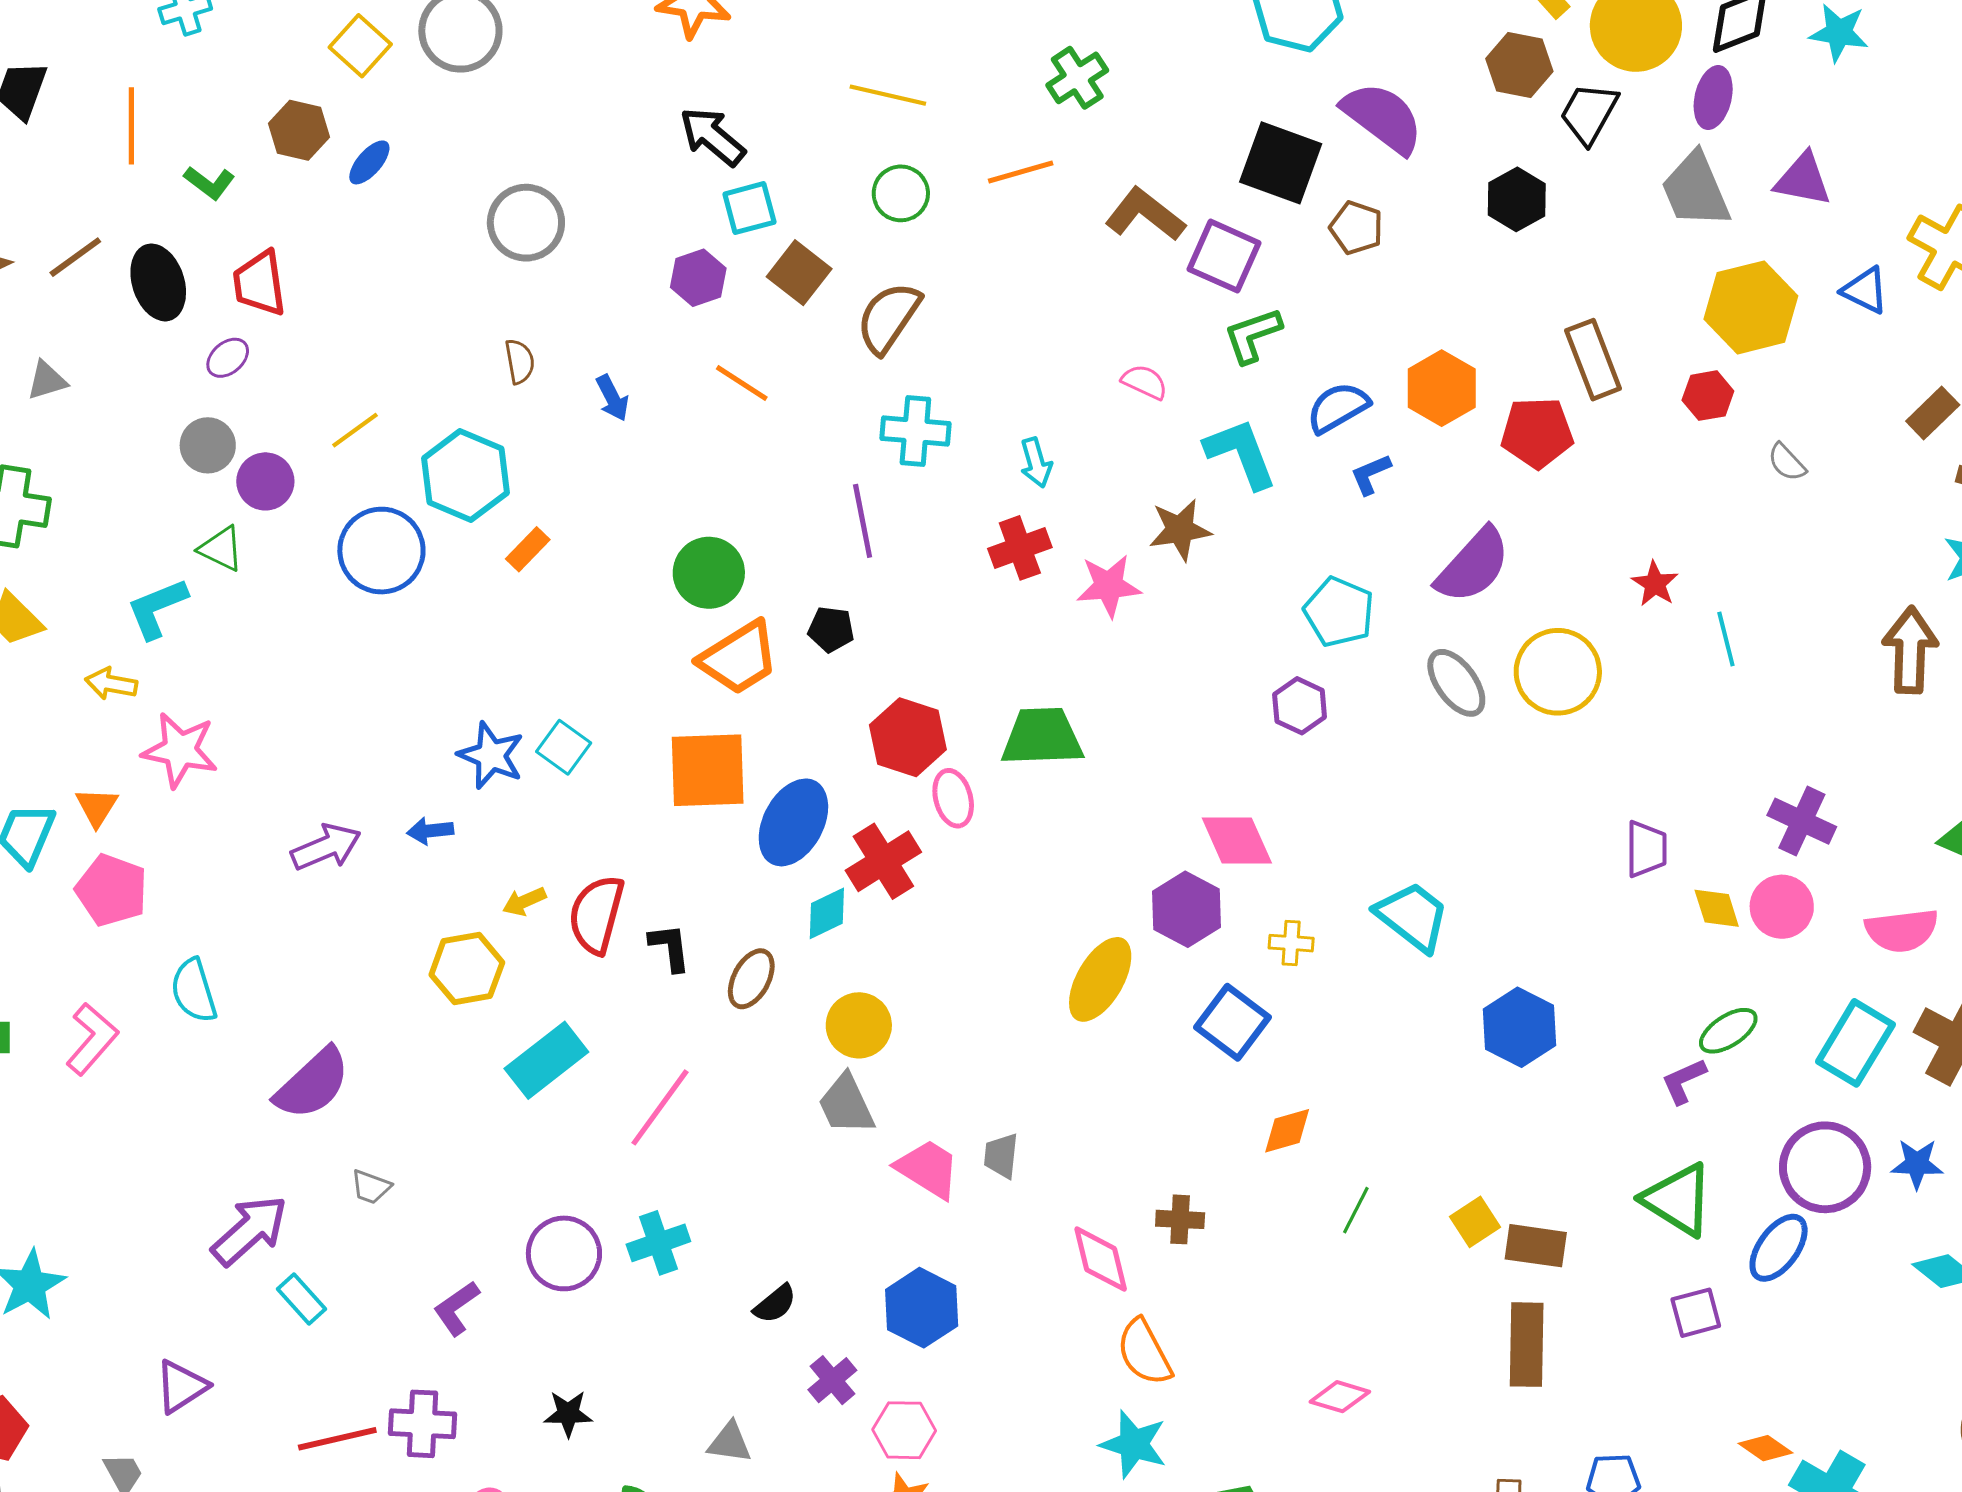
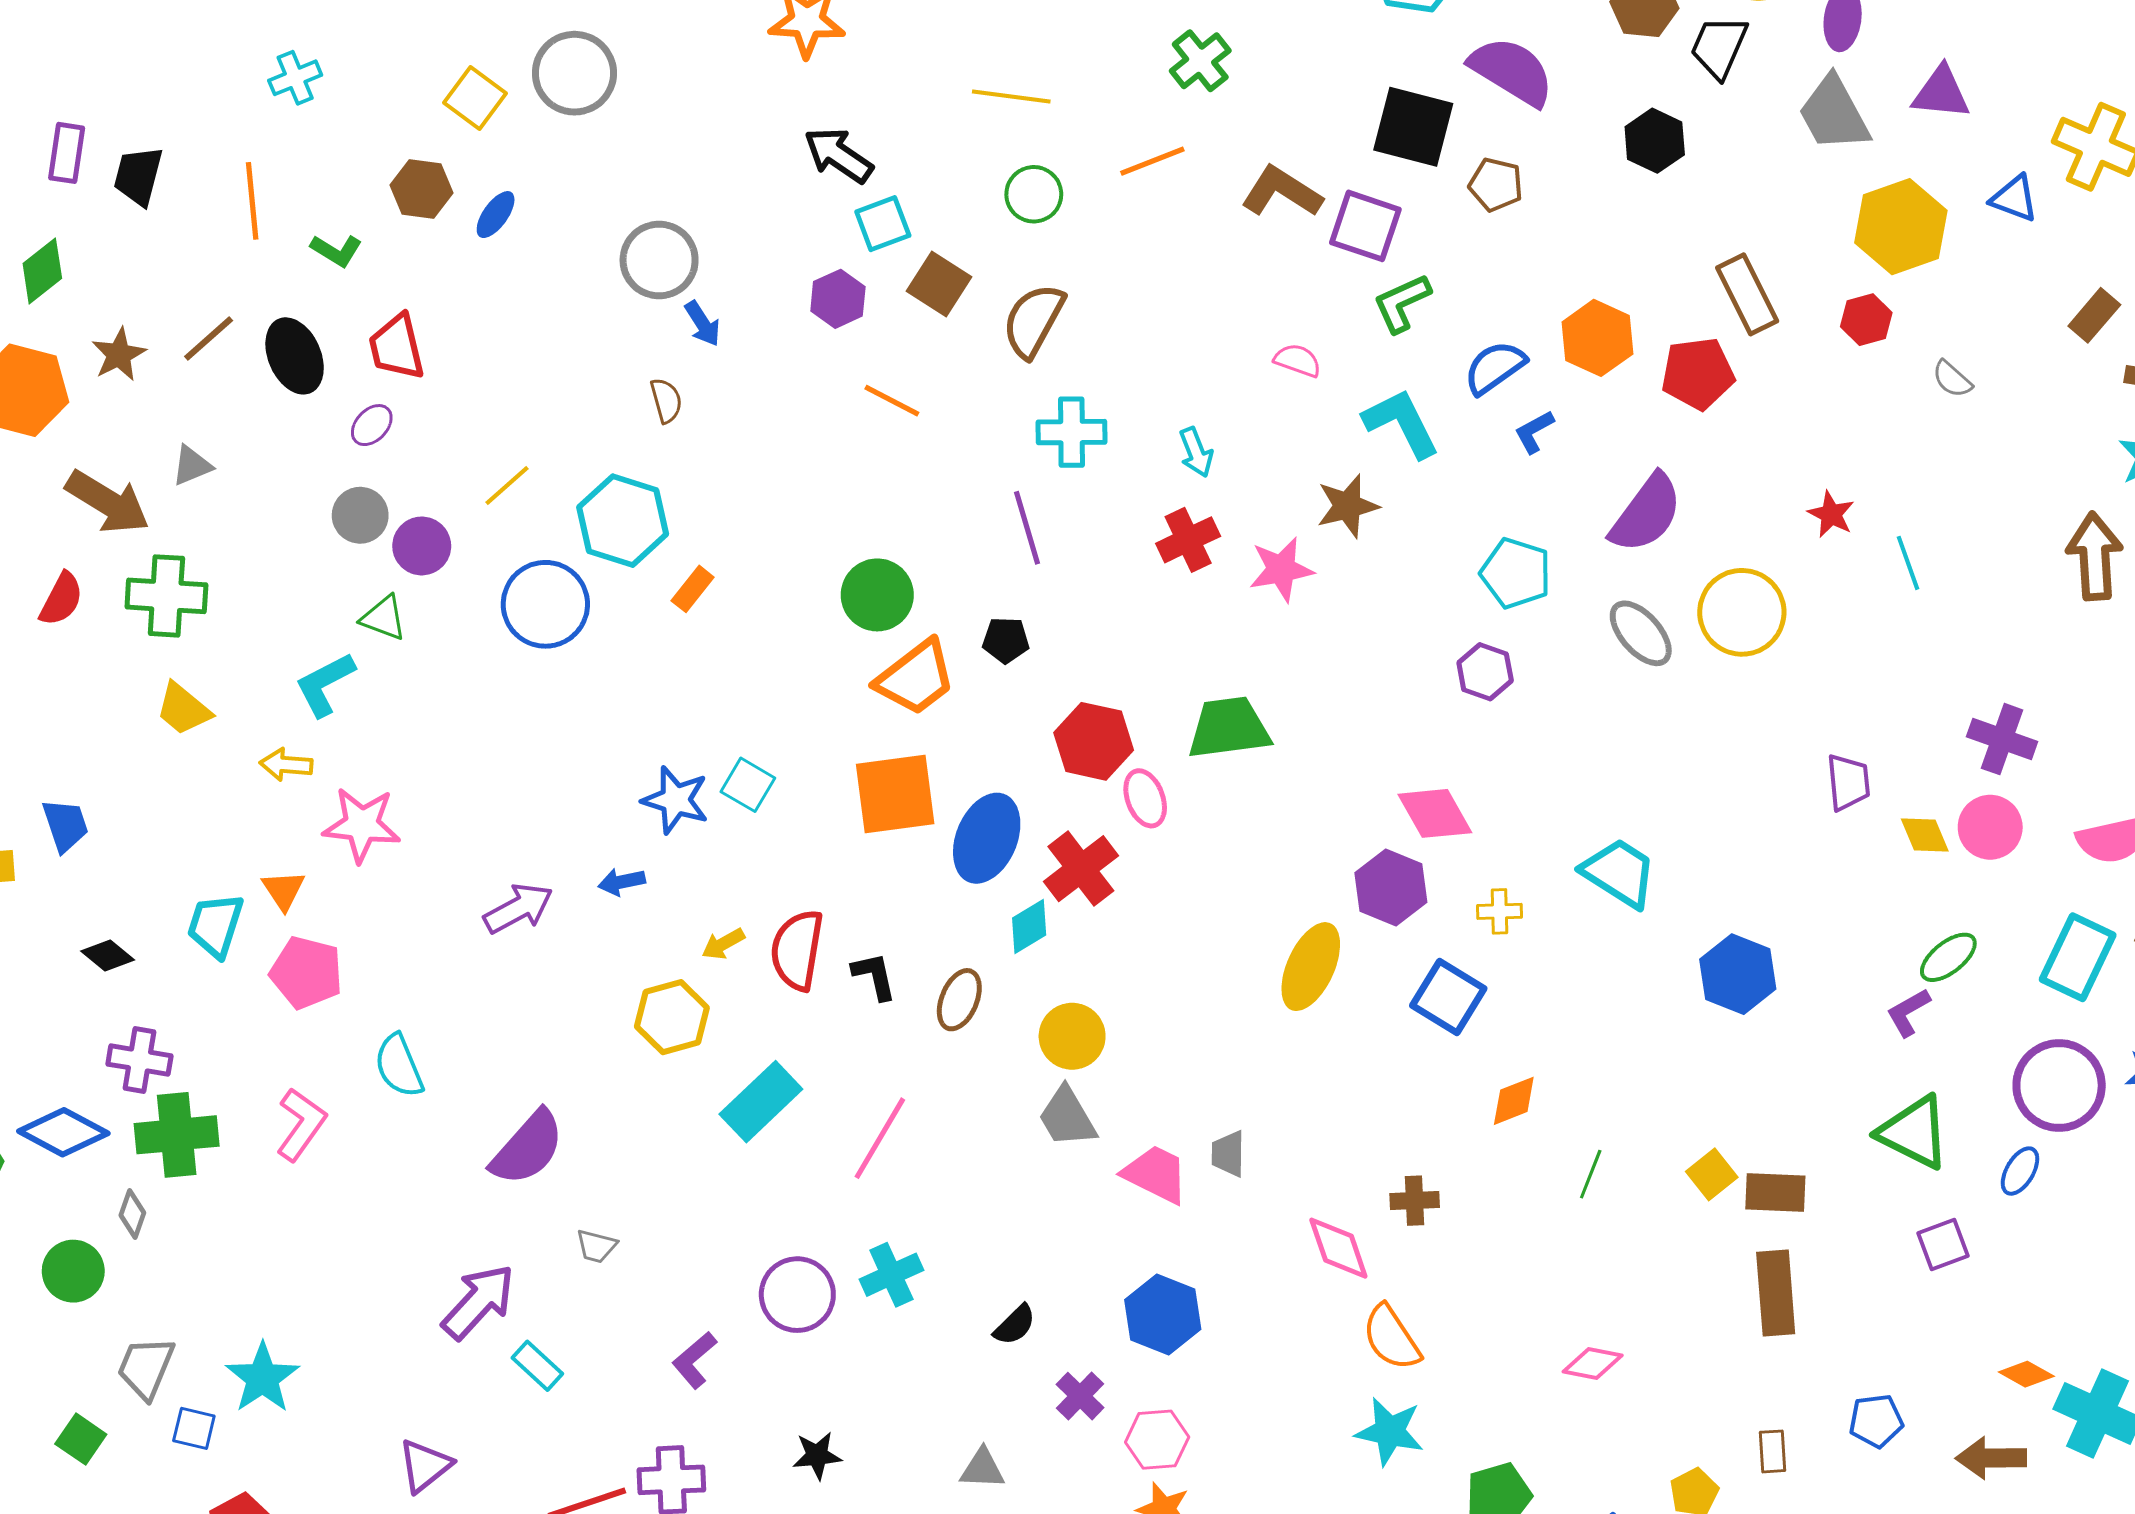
blue arrow: (612, 398) -> (703, 324), moved
blue ellipse: (1779, 1248) -> (2020, 1171), size x0.7

